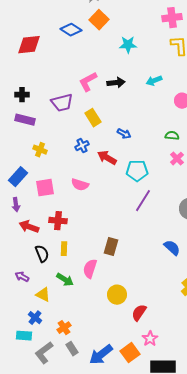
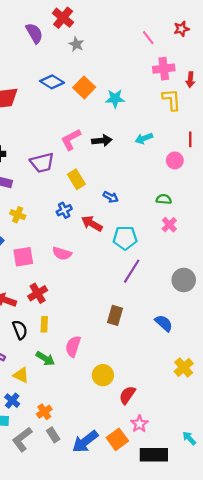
orange square: (99, 20) -> (84, 87), moved
red cross: (58, 221) -> (38, 293), turned -36
brown rectangle: (111, 247) -> (115, 315), moved

